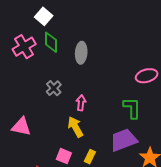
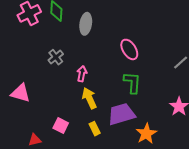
pink ellipse: (147, 76) -> (129, 49), moved, turned 70
yellow arrow: (75, 127) -> (89, 98), moved
yellow rectangle: (90, 157) -> (95, 129), moved, turned -56

